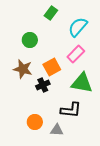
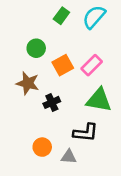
cyan semicircle: (78, 27) -> (94, 17), moved
orange square: (52, 67) -> (63, 65), moved

